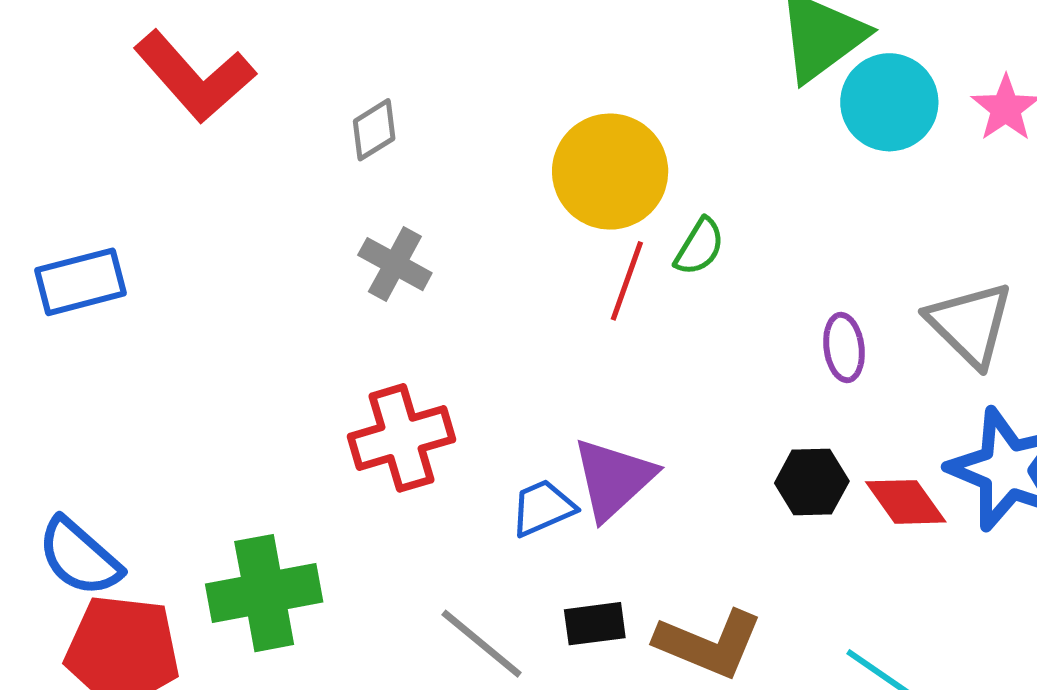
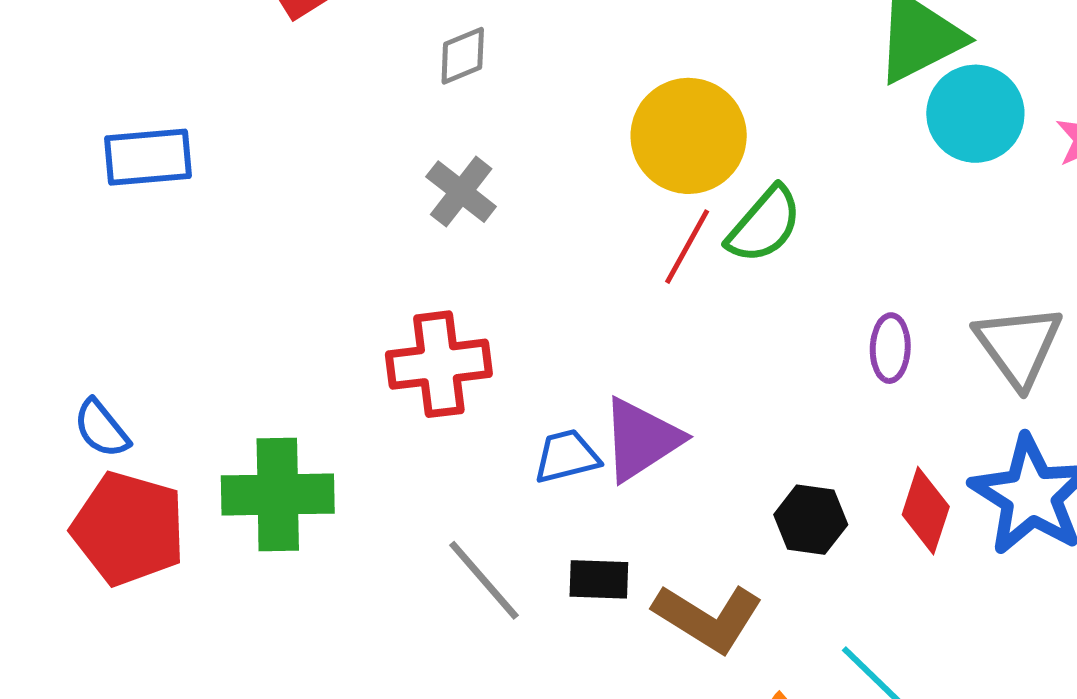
green semicircle: (699, 247) -> (764, 225), size x1.4
black hexagon: (812, 482) -> (811, 520), moved
red diamond: (906, 502) -> (926, 511), turned 44
blue semicircle: (79, 557) -> (102, 429), size x0.7

